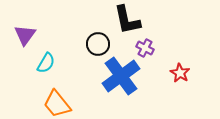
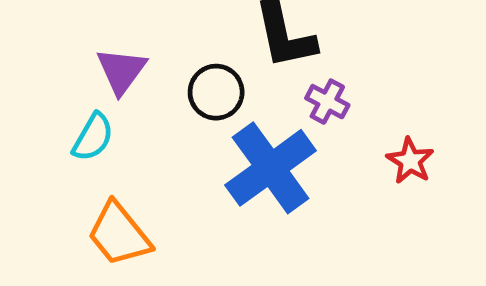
purple triangle: (25, 35) -> (121, 71), moved

